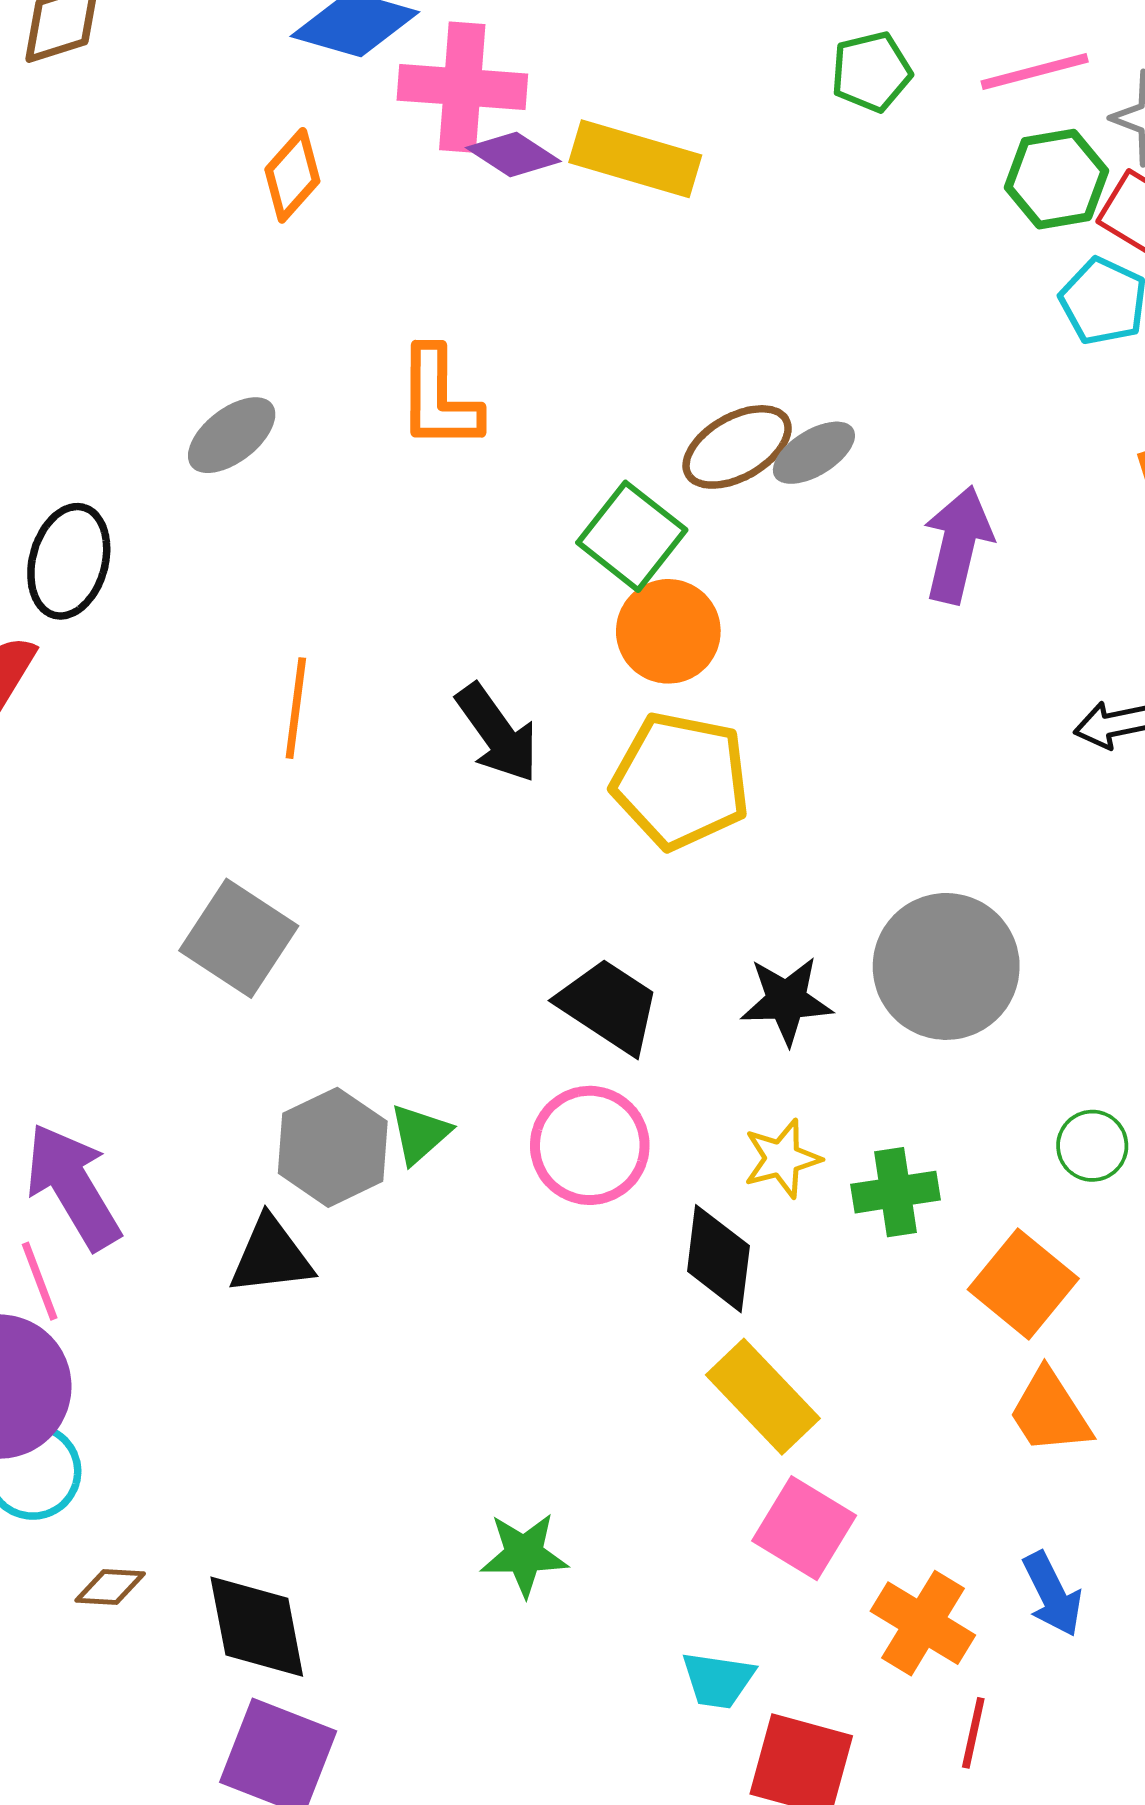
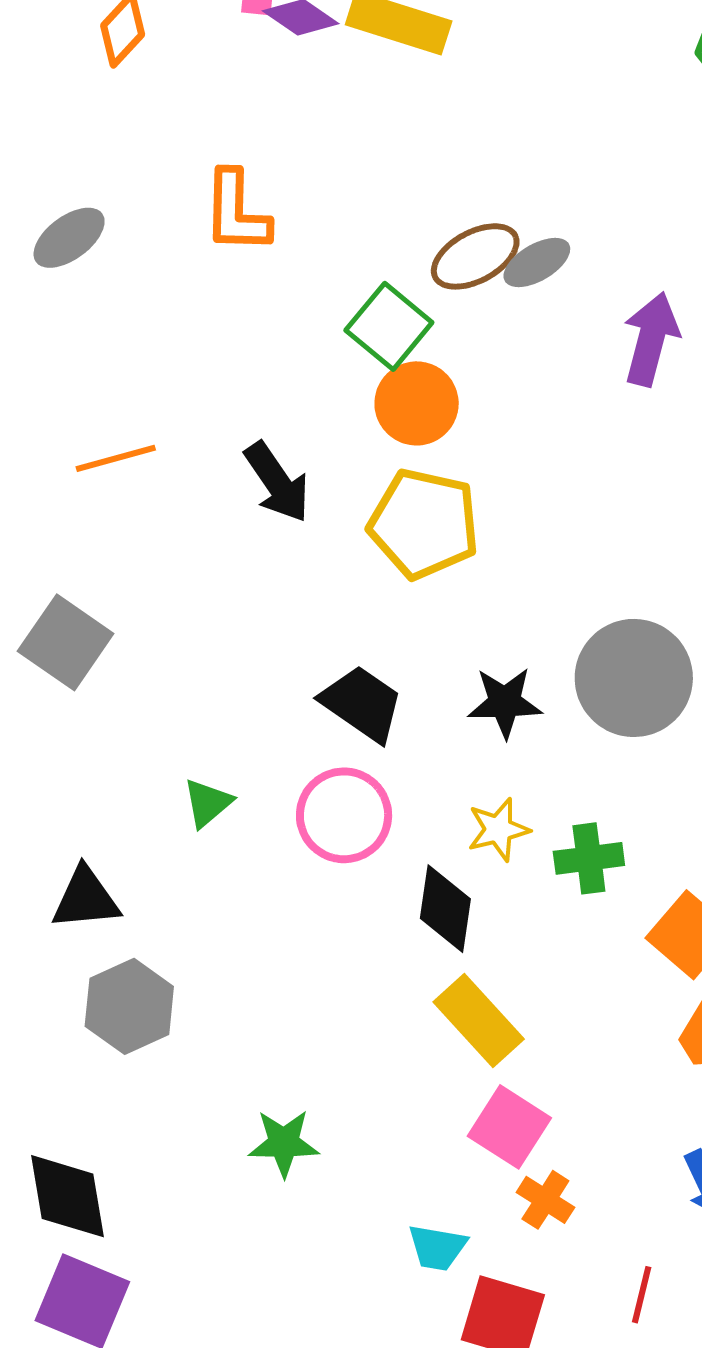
orange line: (296, 708) -> (116, 458), turned 66
gray hexagon: (333, 1147) -> (129, 1006), moved
orange cross: (923, 1623) -> (545, 1200), moved, size x0.7

